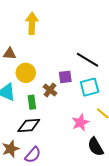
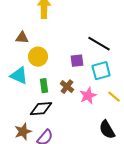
brown cross: (50, 90) -> (67, 87), moved
pink star: (80, 122) -> (88, 96), moved

